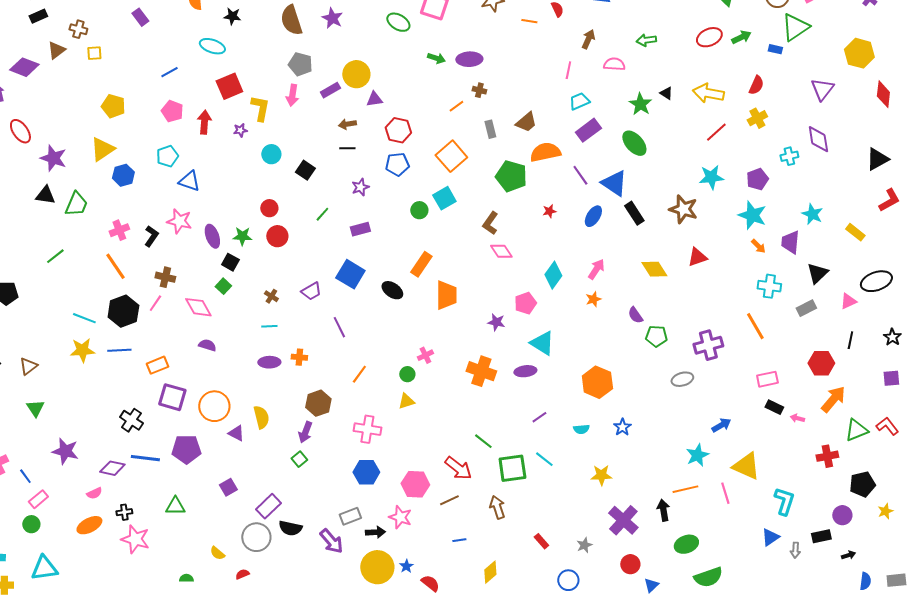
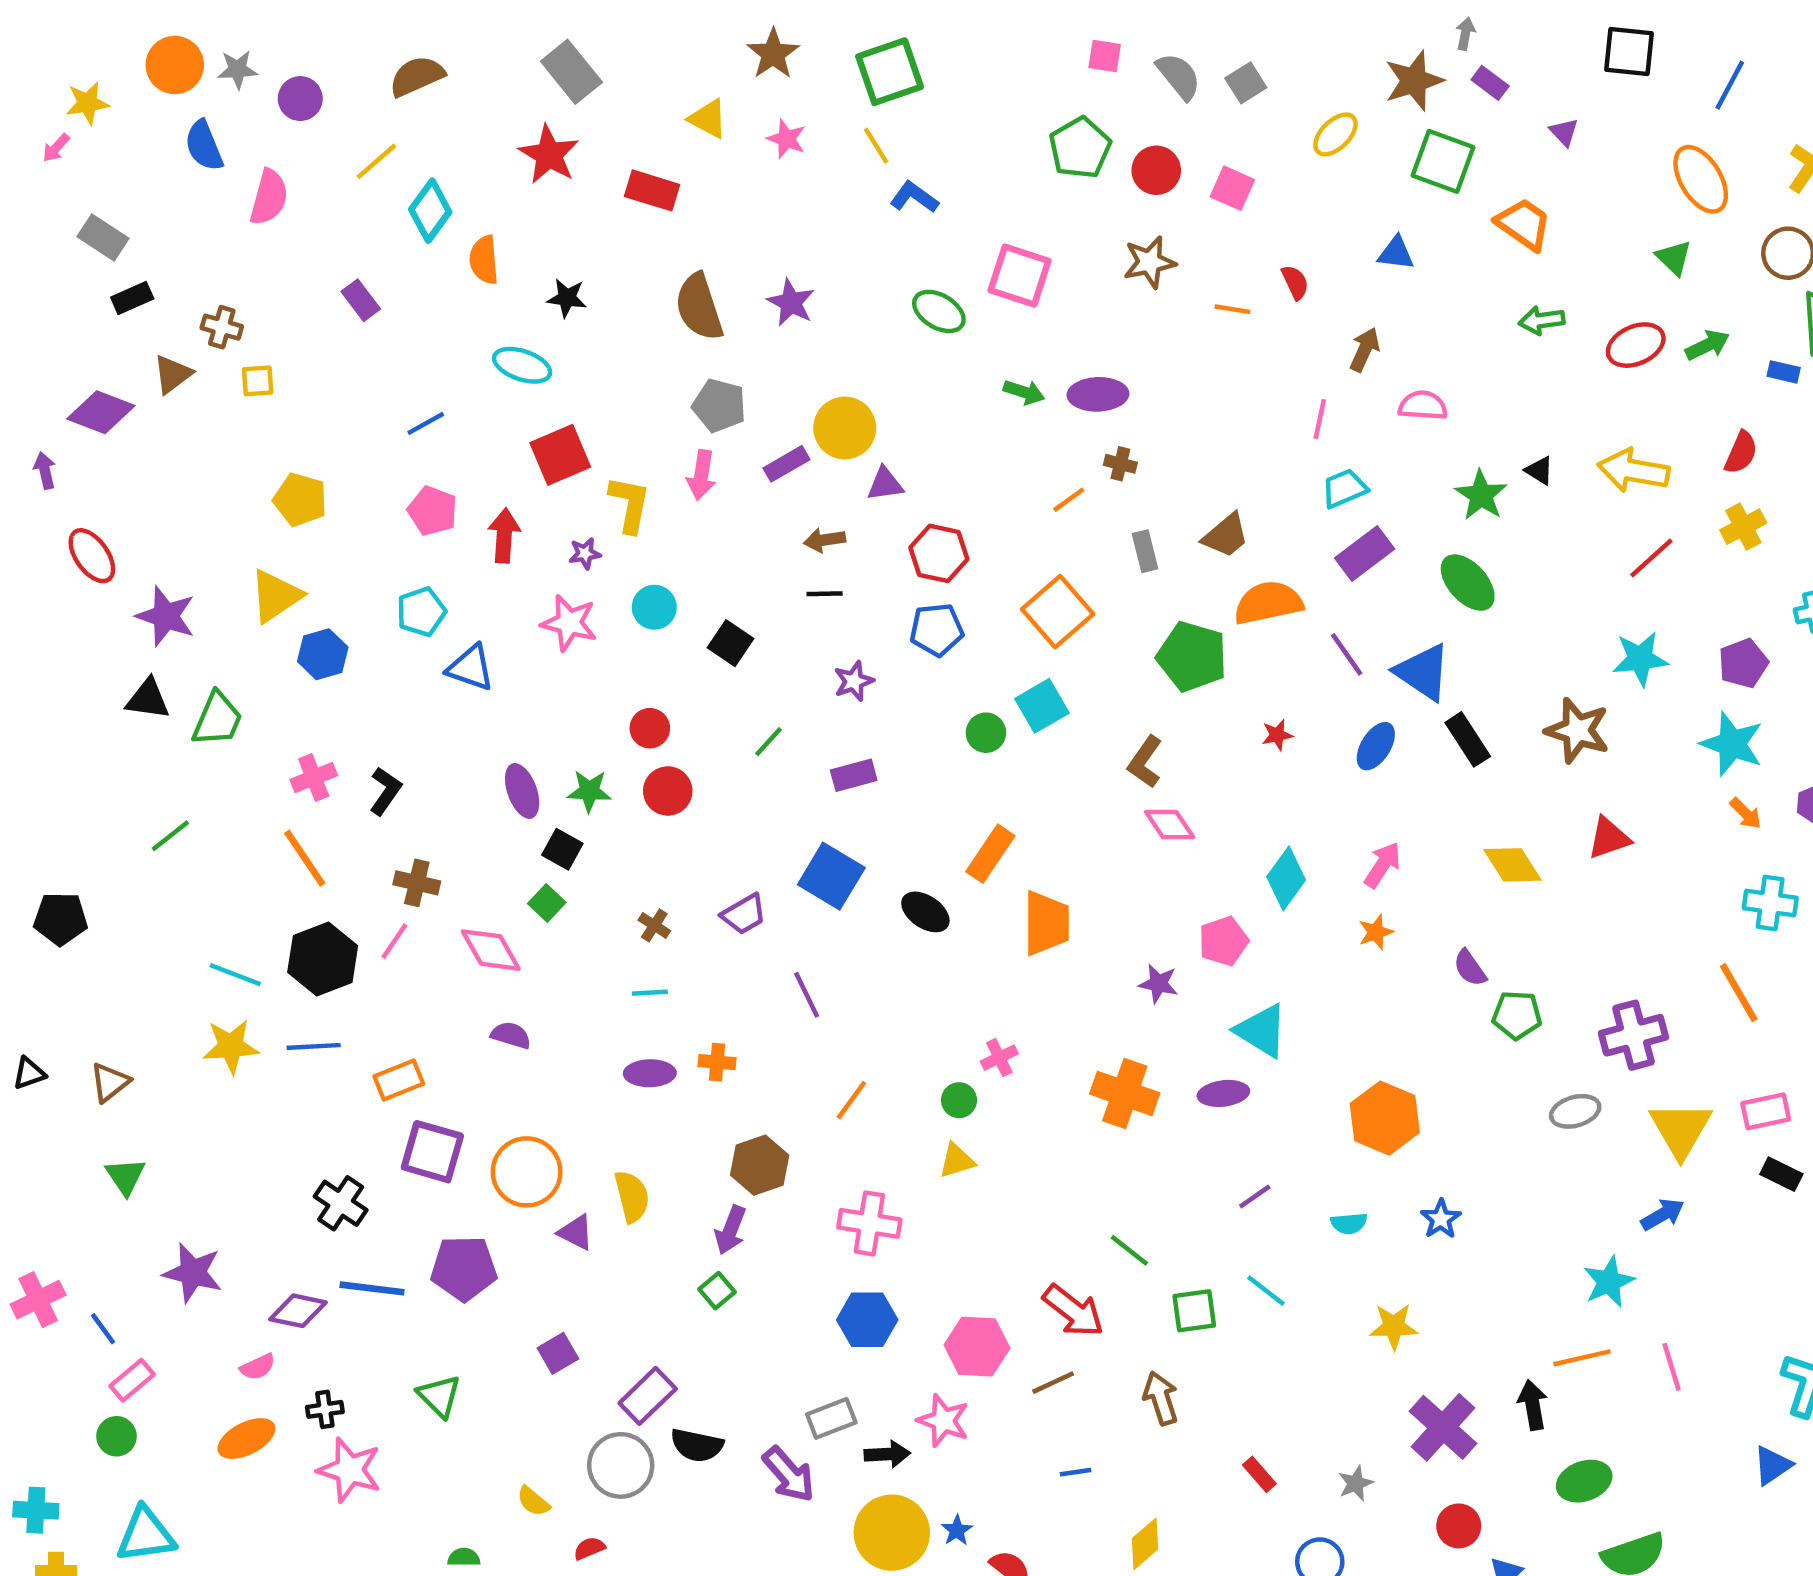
green arrow: (646, 40) -> (1542, 320), moved
pink star: (179, 221) -> (569, 623), moved
yellow triangle: (746, 466) -> (1681, 1129), moved, turned 36
green square: (512, 468) -> (1194, 1311), size x0.7
green triangle: (175, 506) -> (439, 1396), turned 45

